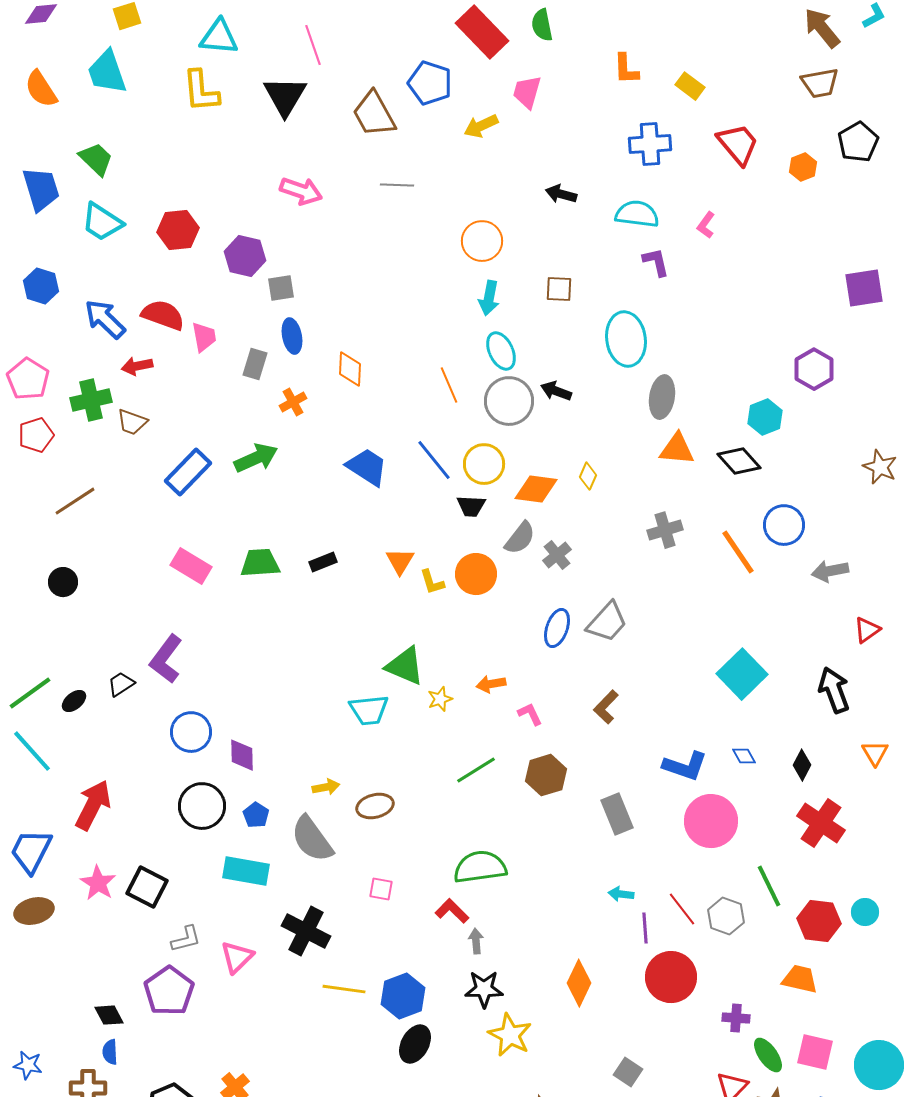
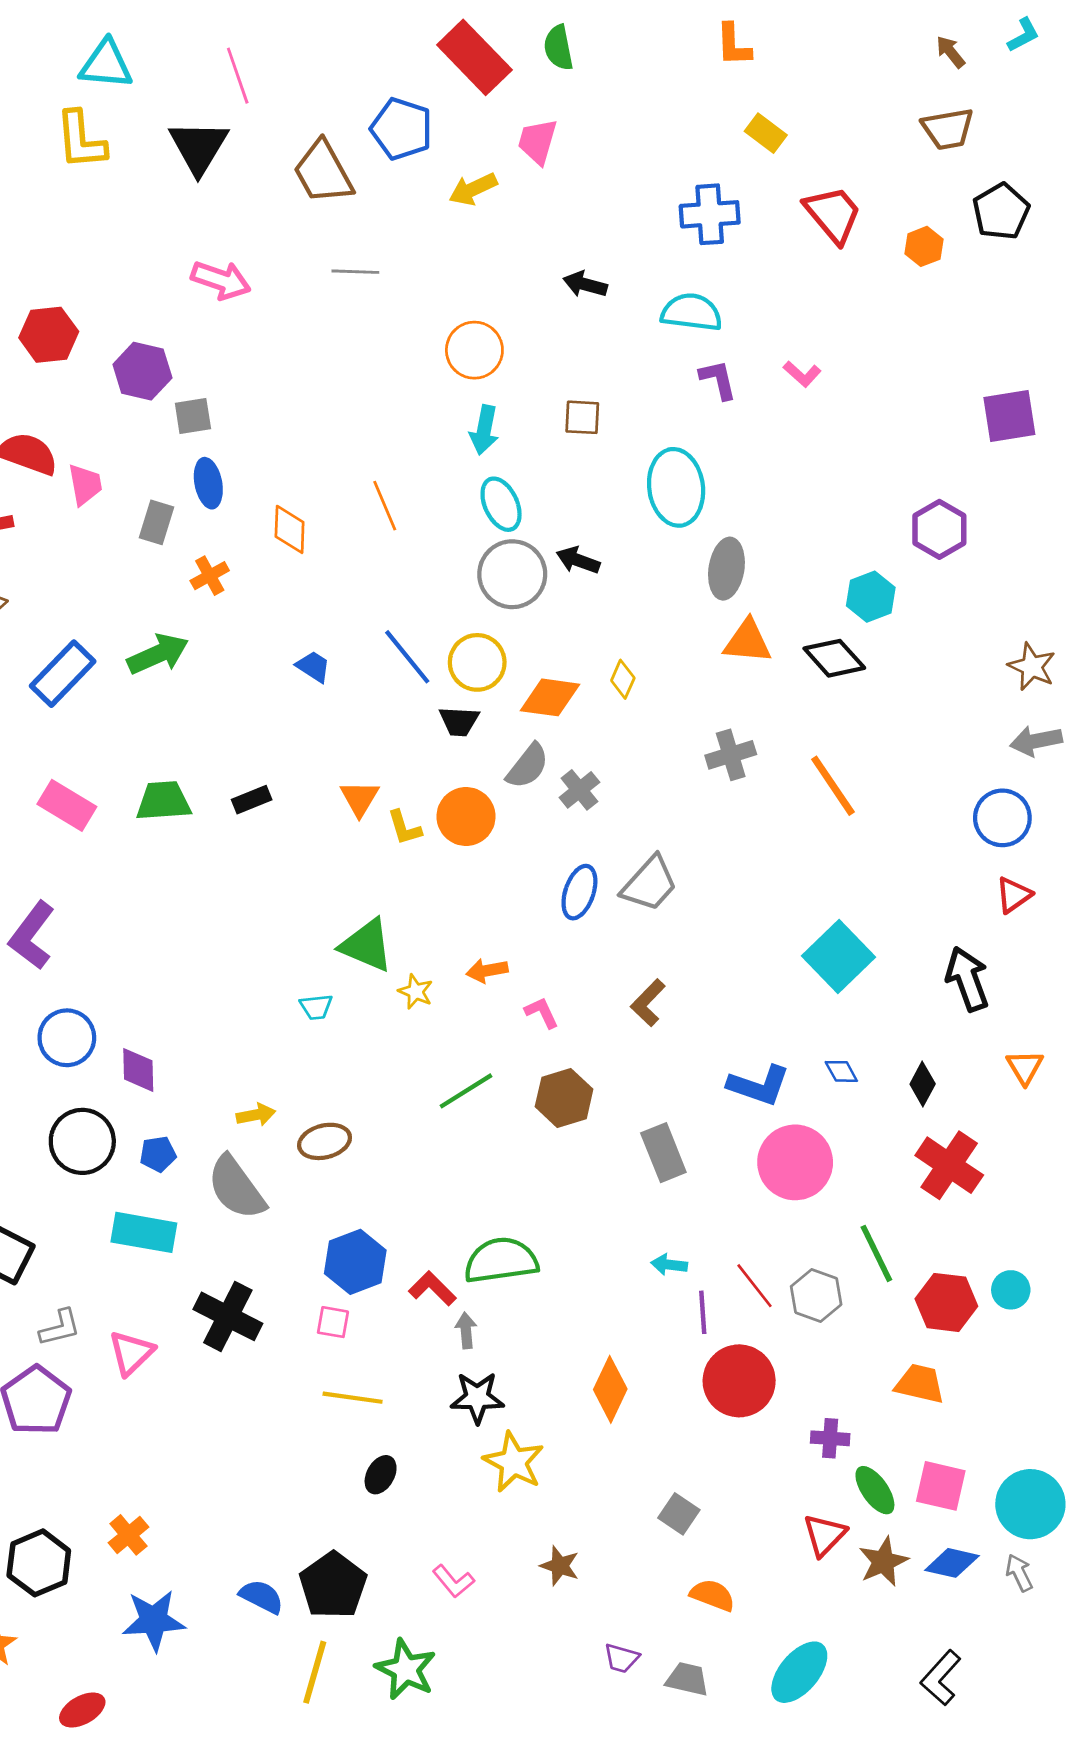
brown arrow: (822, 28) -> (951, 52), size x0.6
orange L-shape: (626, 69) -> (733, 45), moved
pink L-shape: (706, 225) -> (802, 374), moved, turned -84
orange line: (449, 385) -> (385, 506), moved
blue trapezoid: (367, 467) -> (313, 667), size x0.6
blue circle: (784, 525) -> (1002, 818), moved
gray arrow: (830, 571) -> (1036, 741), moved
yellow star: (440, 699) -> (416, 992), turned -30
cyan trapezoid: (369, 710) -> (316, 1007), size x0.6
blue pentagon: (256, 815) -> (158, 1154), turned 30
green semicircle: (480, 867) -> (501, 1260), moved
pink square: (381, 889) -> (333, 1322), moved
yellow line: (344, 989) -> (353, 1398), moved
blue hexagon: (403, 996) -> (355, 1262), moved
black ellipse: (415, 1044) -> (381, 1475), size x0.7

